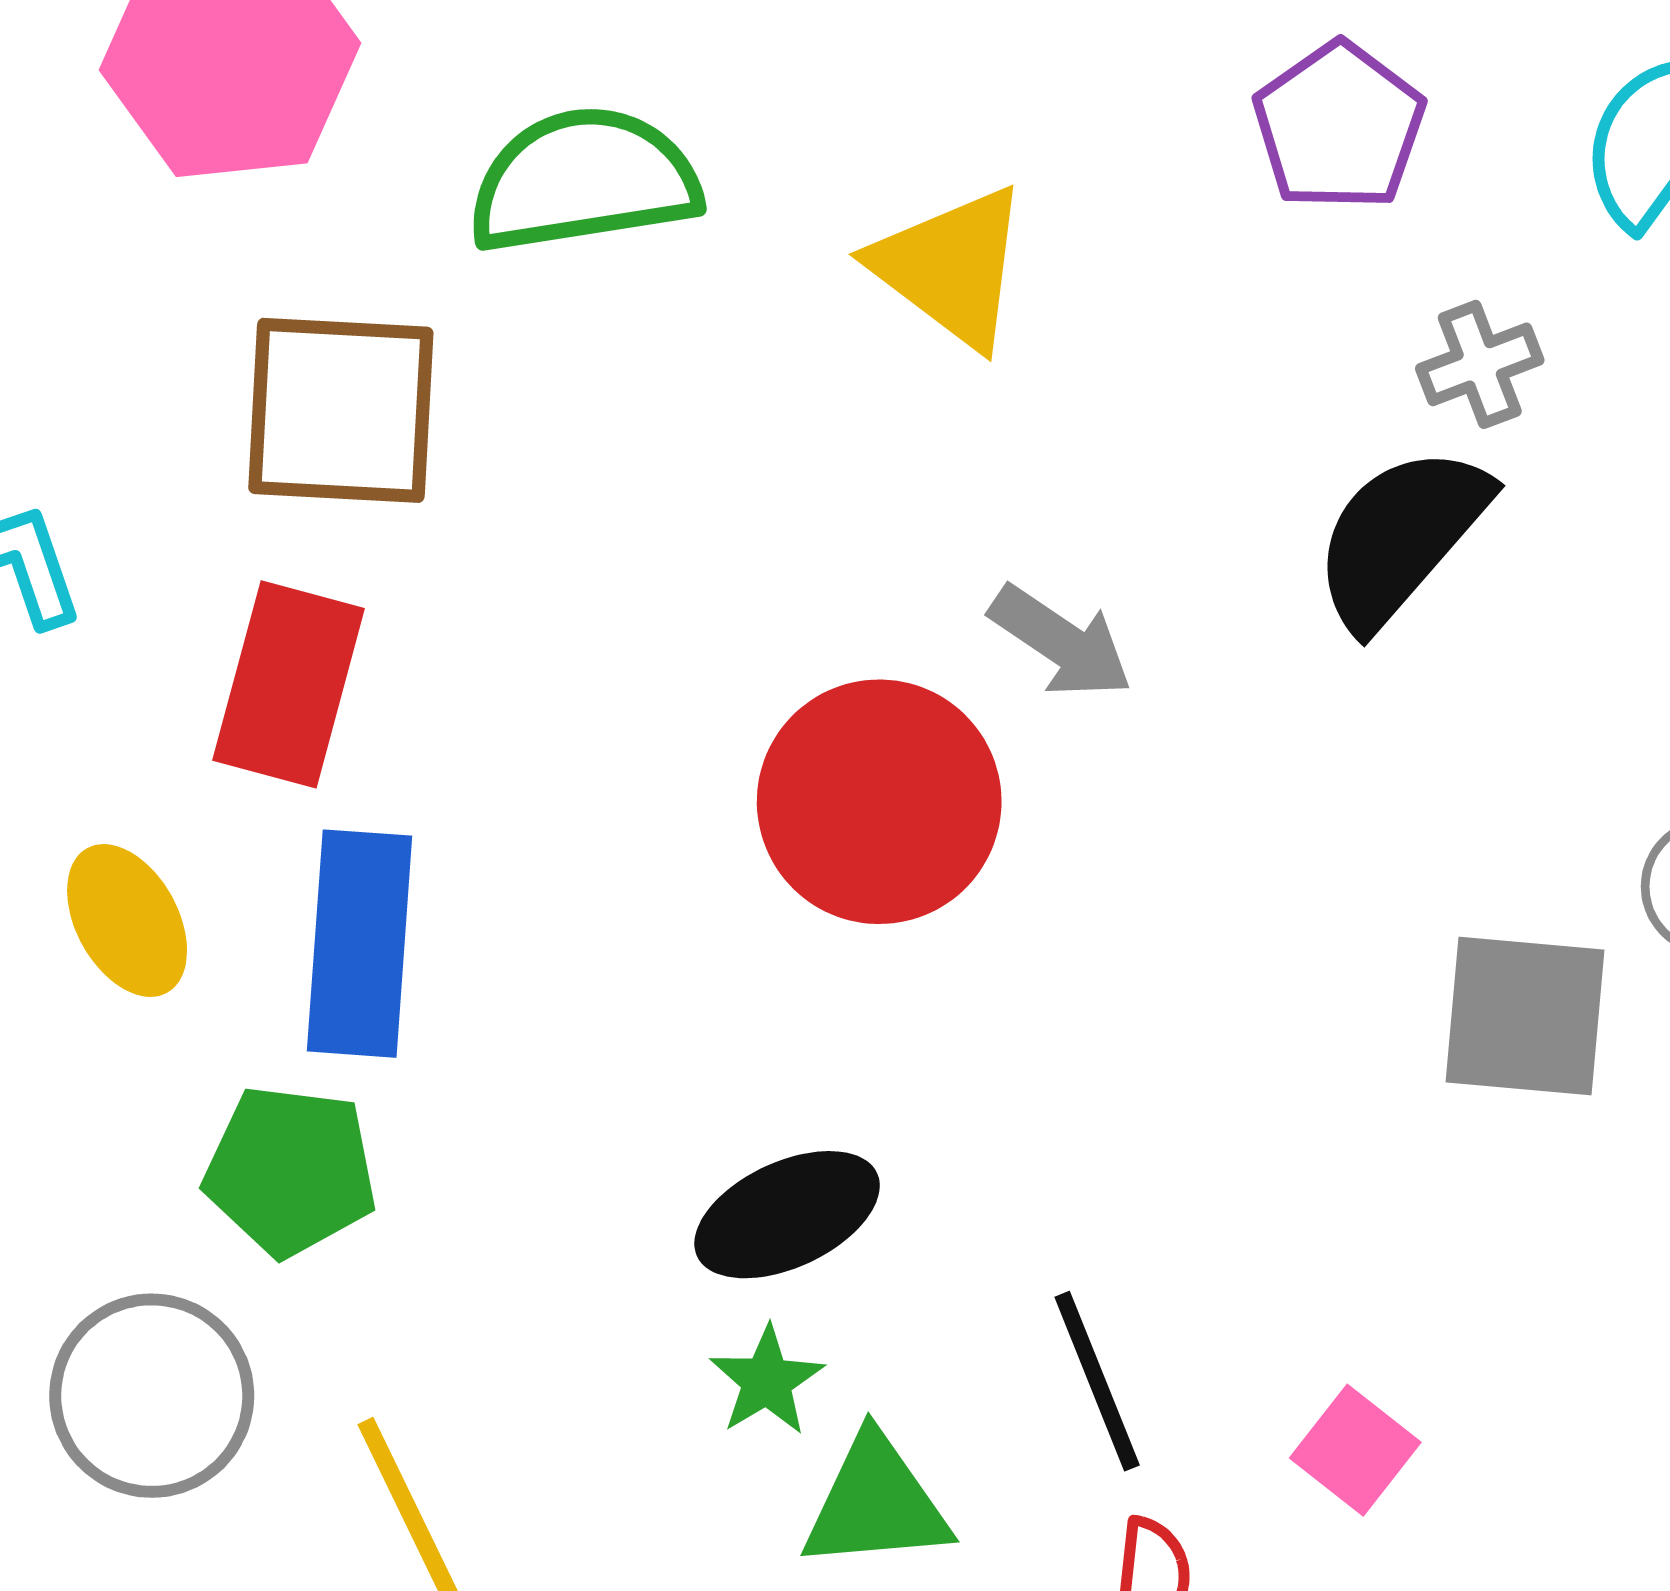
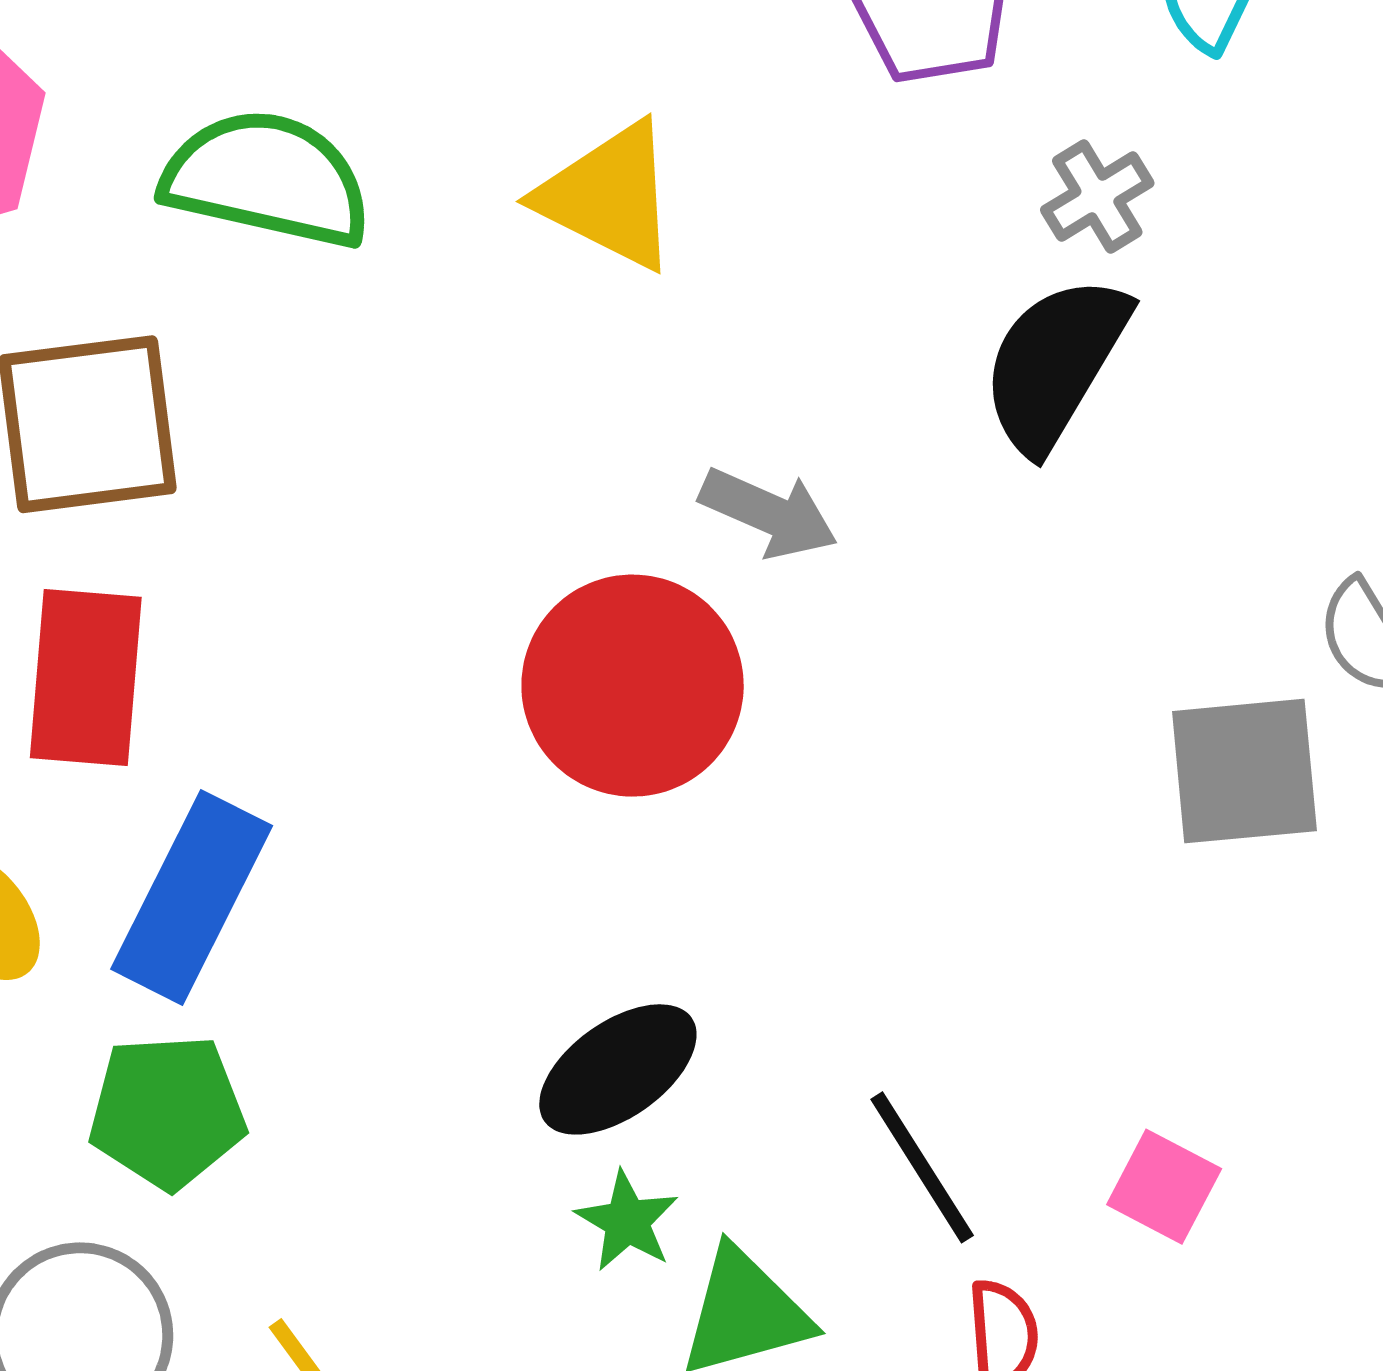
green semicircle: (584, 180) -> (267, 179), turned 32
blue rectangle: (360, 944) -> (192, 897), turned 33

